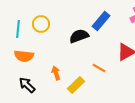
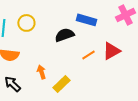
blue rectangle: (101, 21) -> (86, 20), turned 66
orange line: (99, 68) -> (88, 55), moved, turned -64

